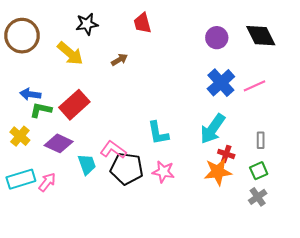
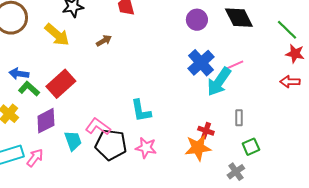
green L-shape: (41, 110) -> (29, 89), turned 30
cyan arrow: (213, 129) -> (219, 82), moved
purple diamond: (59, 143) -> (46, 121), turned -52
green square: (259, 171) -> (251, 147), moved

